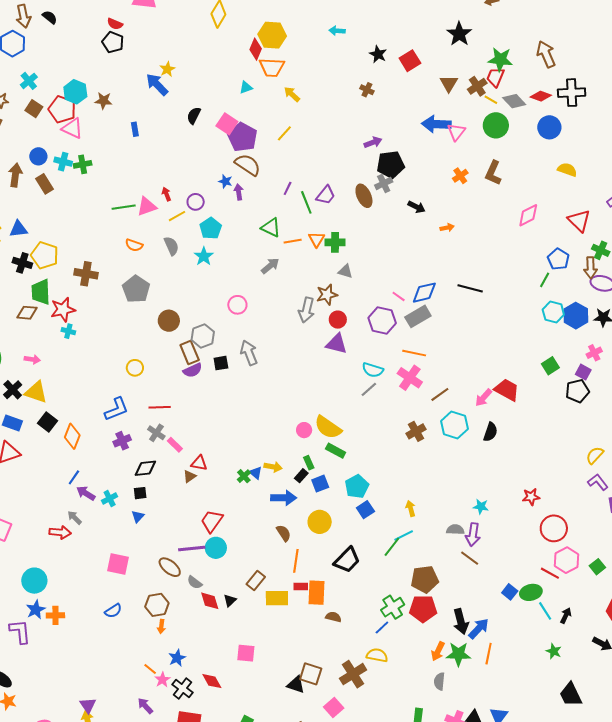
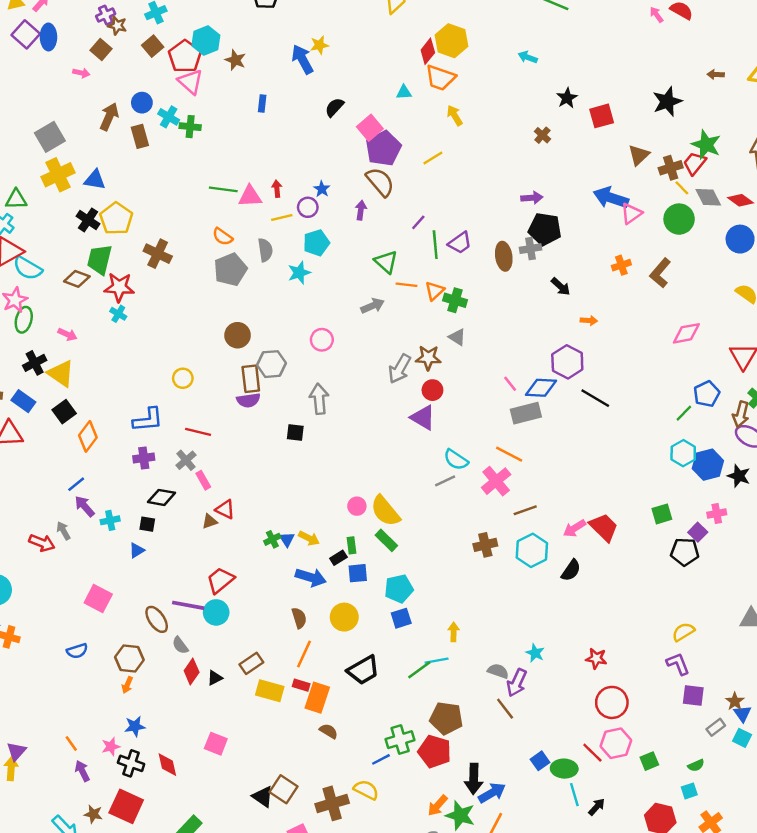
blue star: (225, 181) -> (322, 189), moved
gray pentagon: (136, 289) -> (230, 270), moved
purple hexagon: (382, 321) -> (567, 362), moved
black square: (221, 363) -> (295, 433), moved
red diamond: (210, 601) -> (192, 671), turned 35
orange line: (150, 669) -> (71, 744), moved
black cross: (183, 688) -> (131, 763), turned -35

